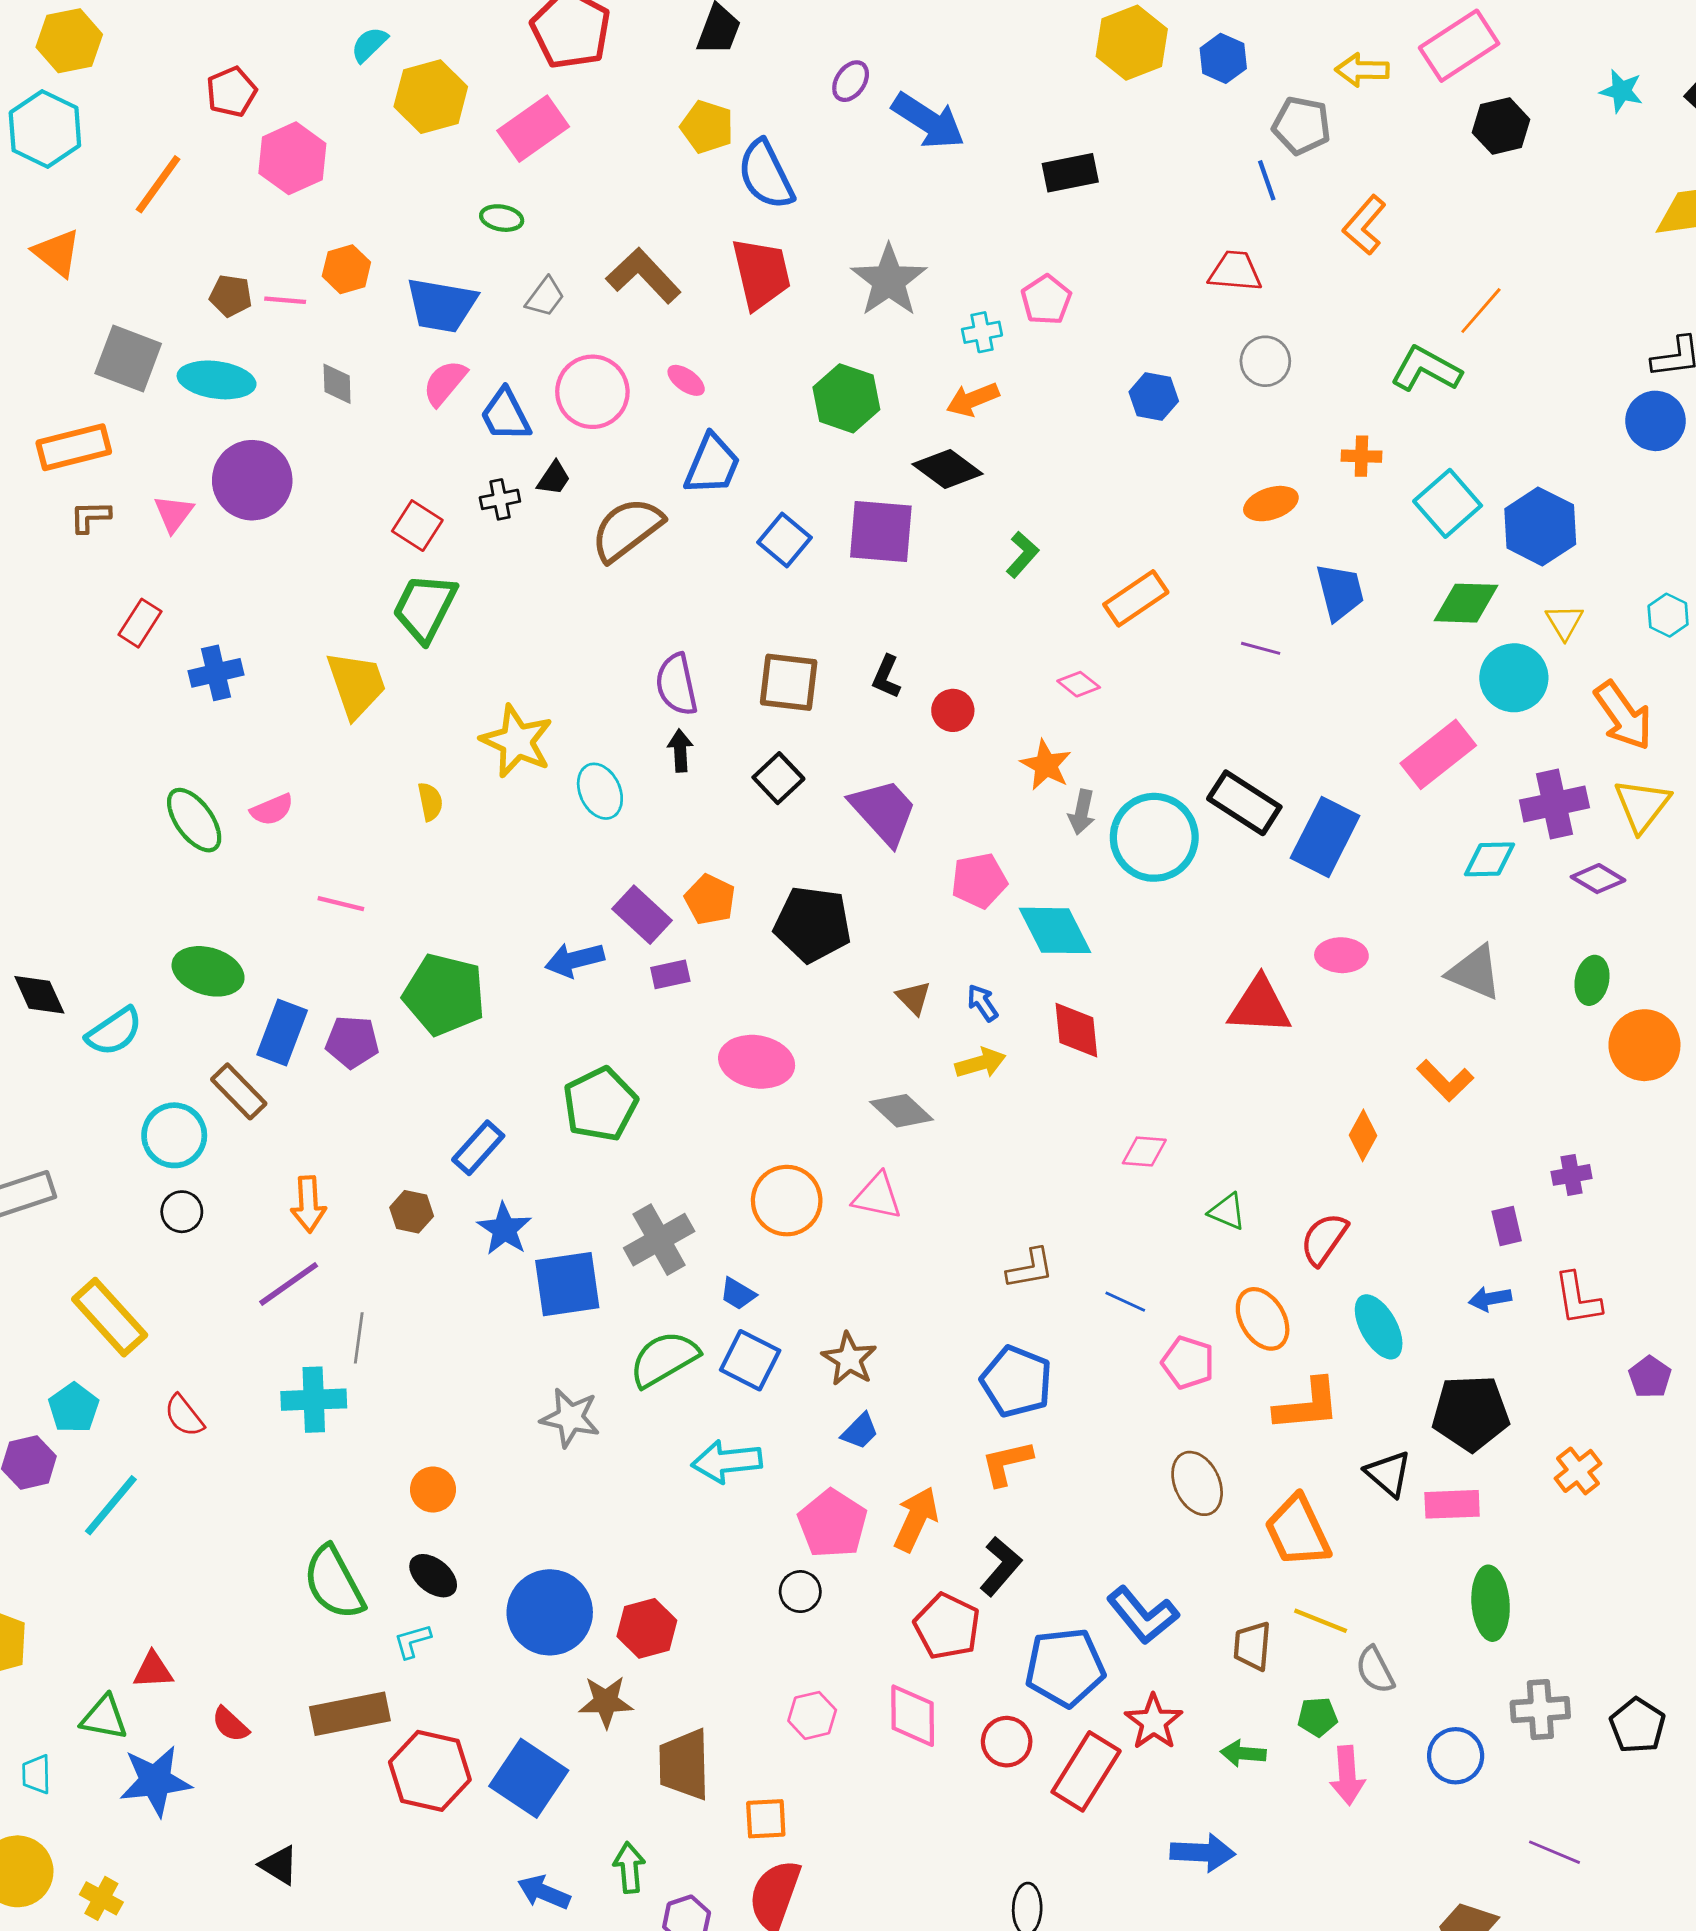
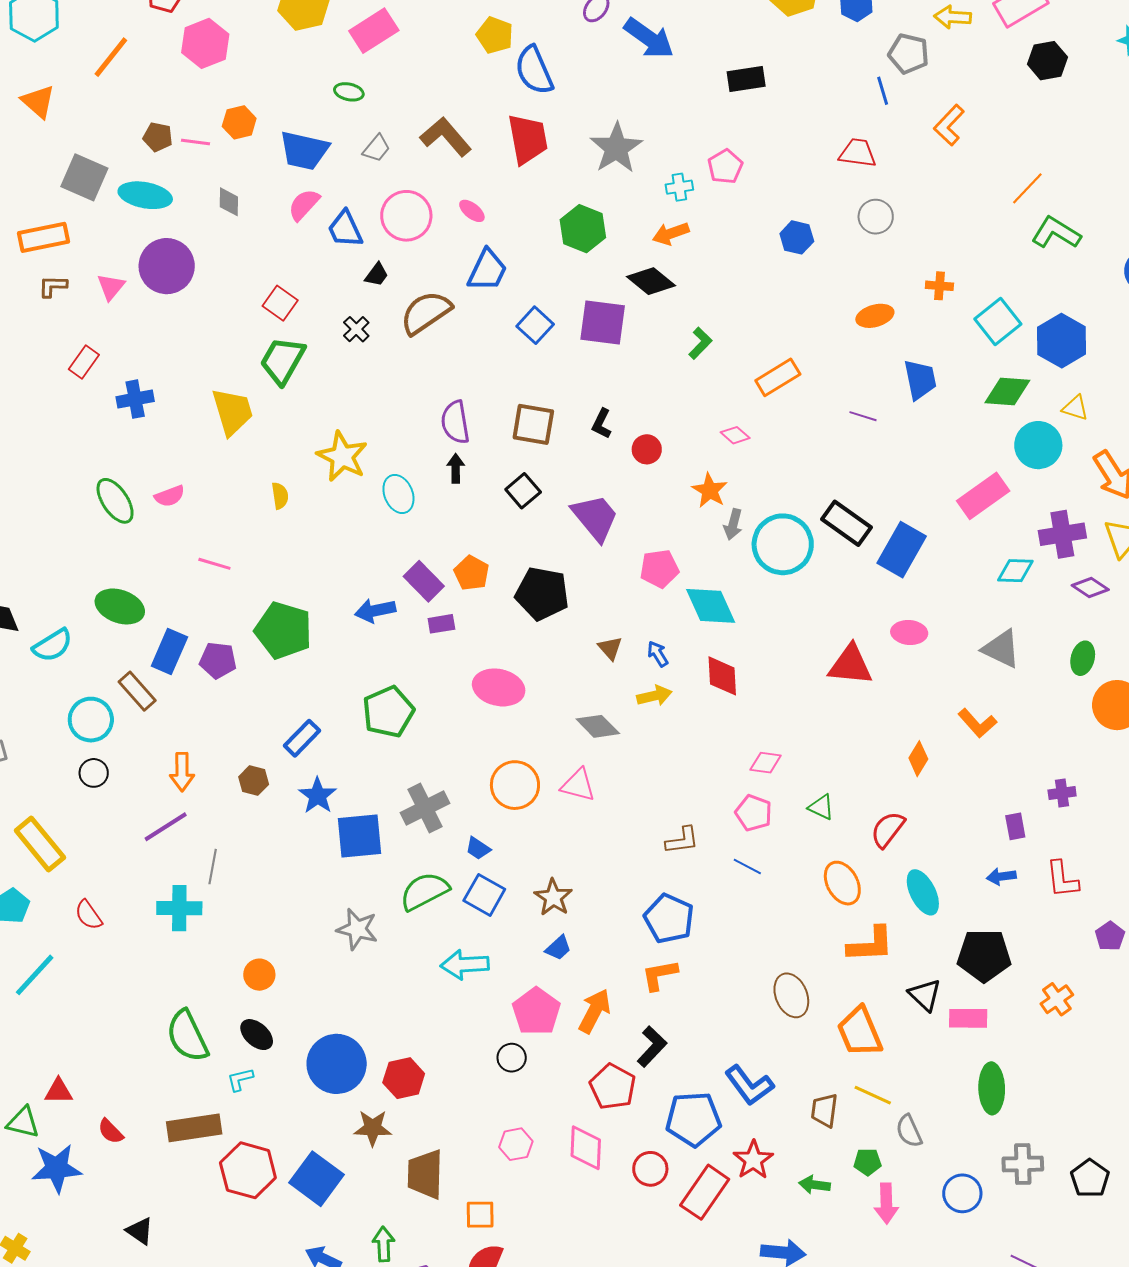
green L-shape: (1426, 369) -> (1056, 233), moved
black cross: (500, 499) -> (356, 329), moved, turned -36
yellow triangle: (1564, 622) -> (1075, 408), turned -44
pink pentagon: (1188, 1363) -> (754, 813), moved

